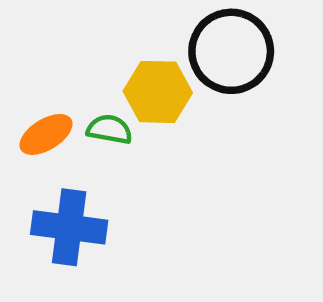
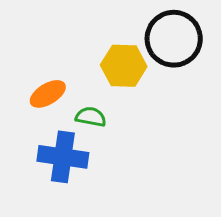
green semicircle: (109, 129) -> (91, 117), moved

